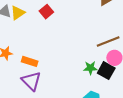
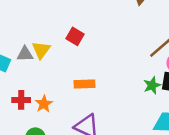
orange rectangle: (30, 61) -> (85, 84), moved

